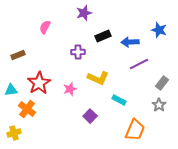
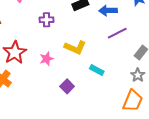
purple cross: (78, 52) -> (47, 20), moved
orange trapezoid: (135, 130) -> (133, 101), moved

